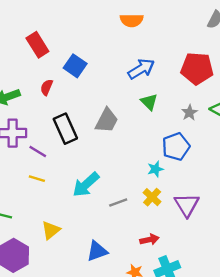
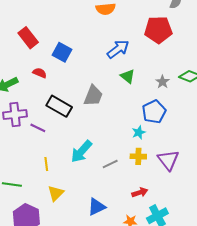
red pentagon: (197, 68) -> (158, 30), moved
red semicircle: (47, 87) -> (40, 73), turned 96
black rectangle: (65, 129) -> (59, 106), turned -30
yellow line: (37, 179) -> (46, 164), moved, turned 72
yellow cross: (152, 197) -> (138, 156), turned -35

